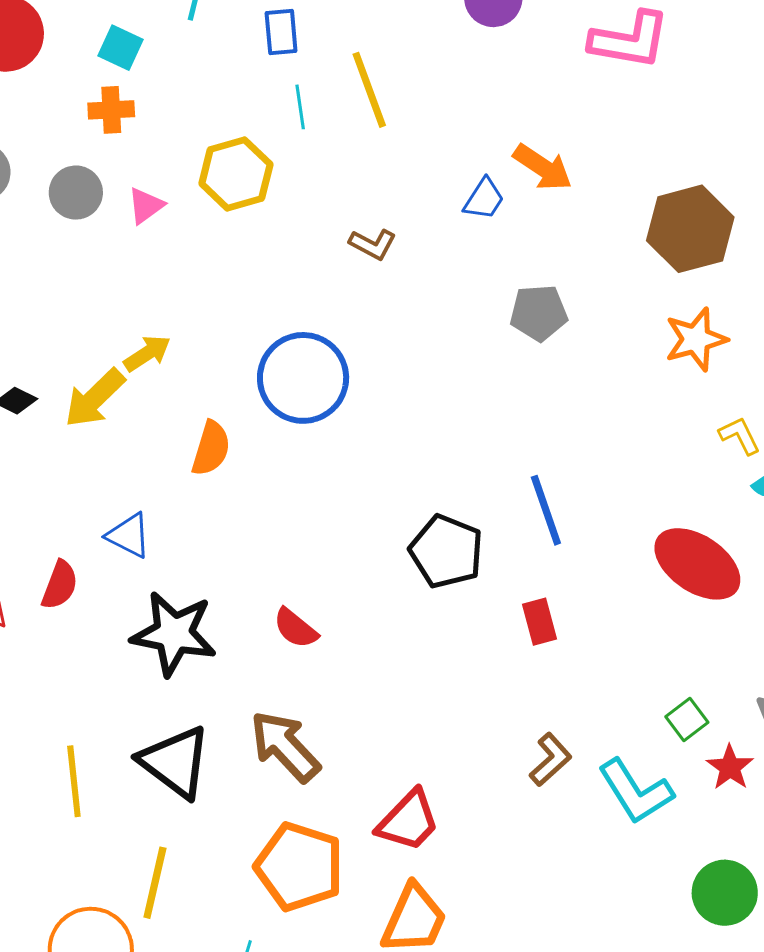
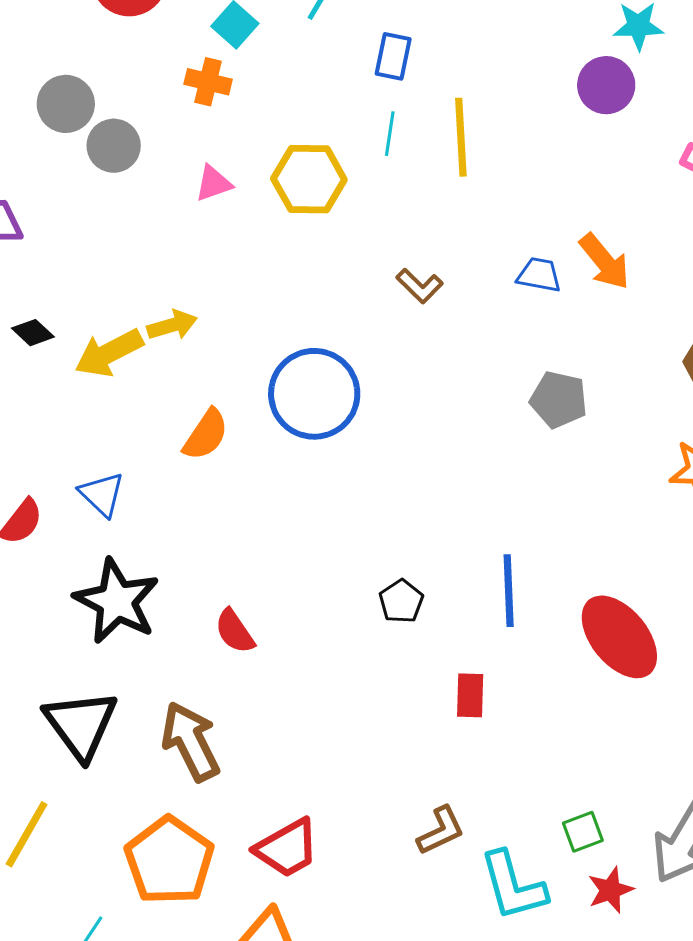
gray circle: (76, 193) -> (114, 146), moved
blue trapezoid: (484, 199) -> (539, 275), turned -129
black pentagon: (446, 551) -> (401, 601), size x0.6
red ellipse: (697, 564) -> (619, 637), moved

